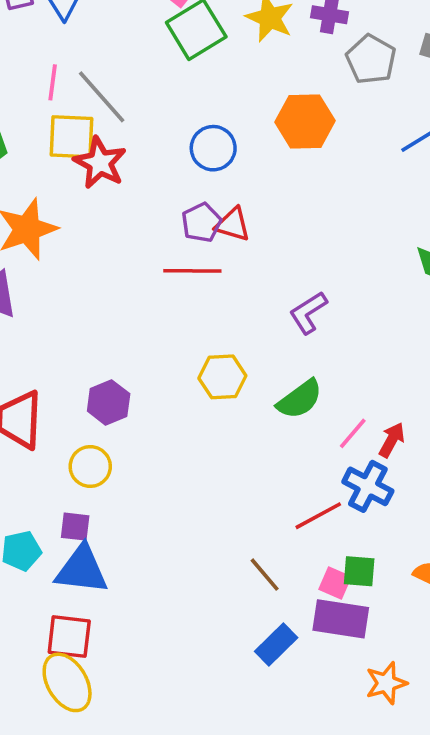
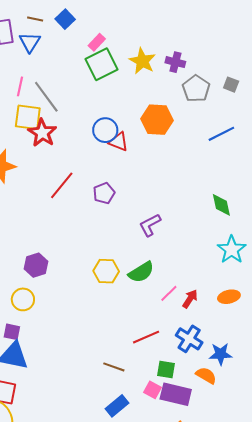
purple pentagon: (201, 222) -> (104, 193), moved
red triangle: (233, 224) -> (119, 142), moved
red line: (192, 271) -> (62, 185), moved, turned -56
yellow hexagon: (222, 377) -> (106, 271), moved
blue cross: (368, 486) -> (189, 339), moved
brown line: (265, 575) -> (114, 367), turned -35
pink square: (335, 583) -> (153, 390), moved
purple rectangle: (341, 619) -> (176, 394), moved

